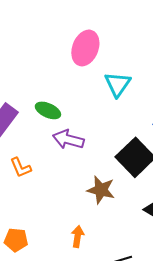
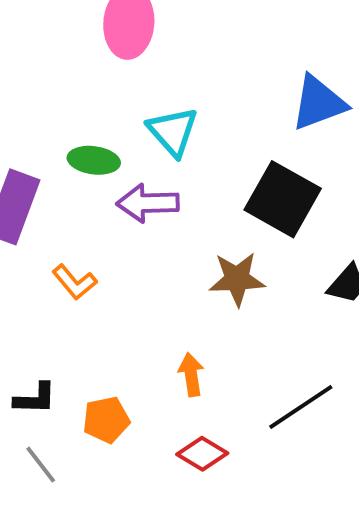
cyan triangle: (118, 84) -> (173, 132), moved
orange arrow: (78, 236) -> (191, 375), moved

